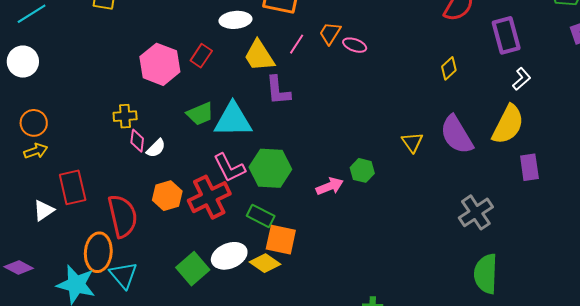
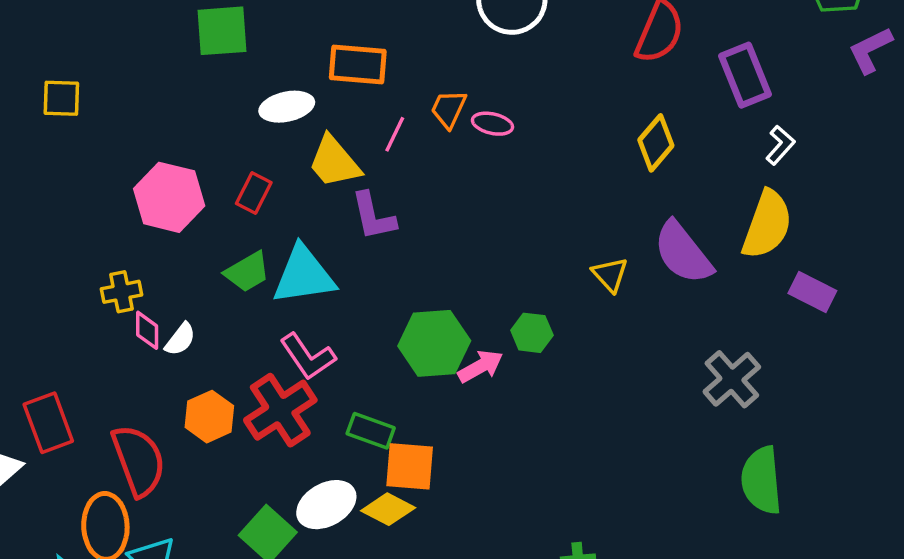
red rectangle: (201, 56) -> (254, 193), moved
yellow diamond: (449, 68) -> (656, 143), size x1.4
purple rectangle: (529, 167) -> (812, 292), turned -48
green hexagon: (270, 168) -> (434, 343), moved

